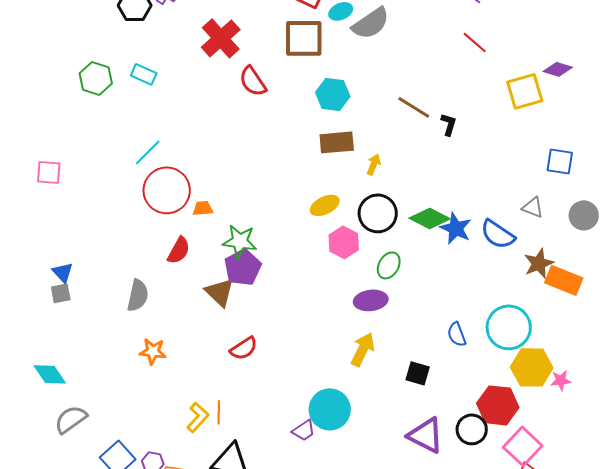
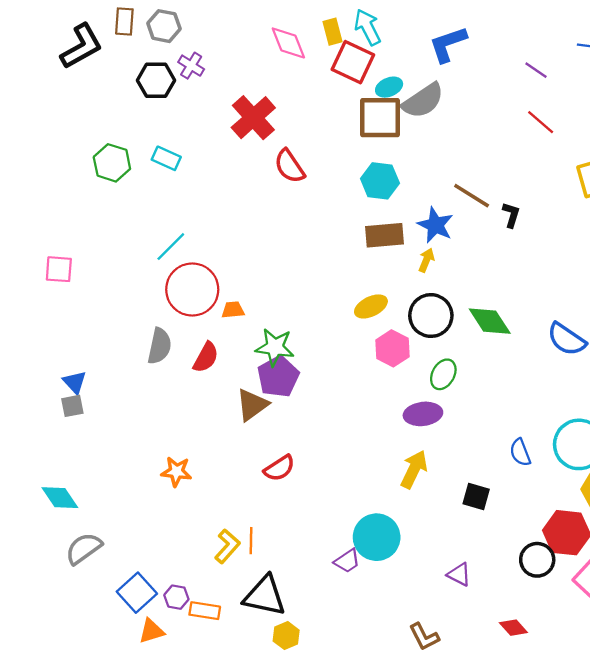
brown square: (304, 38) -> (380, 118), moved
green diamond: (430, 218) -> (490, 321), turned 30
blue star: (456, 228) -> (435, 225), moved
brown triangle: (220, 292) -> (252, 405), turned 40
gray semicircle: (138, 295) -> (159, 346), moved
purple triangle: (426, 435) -> (459, 574), moved, size x0.6

